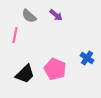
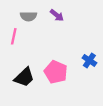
gray semicircle: (29, 16) -> (28, 16), turned -42

